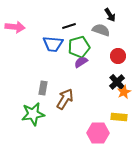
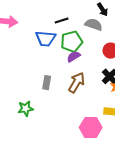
gray rectangle: (43, 88) -> (47, 83), moved
brown arrow: (65, 99) -> (77, 83), moved
green star: (33, 114) -> (26, 109), size x0.7

